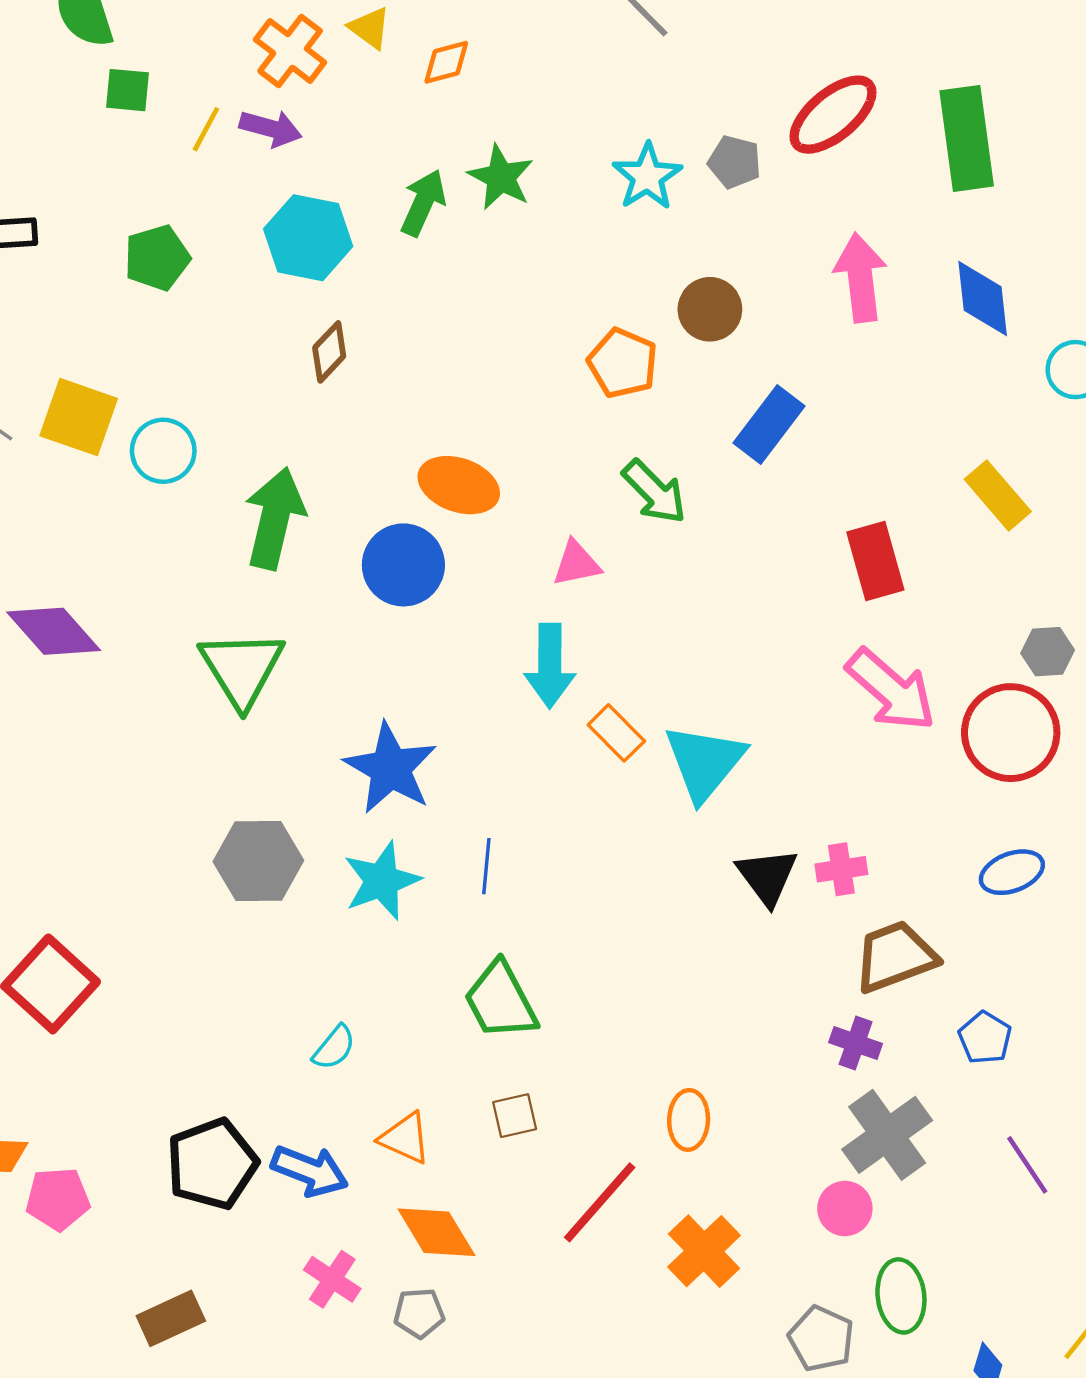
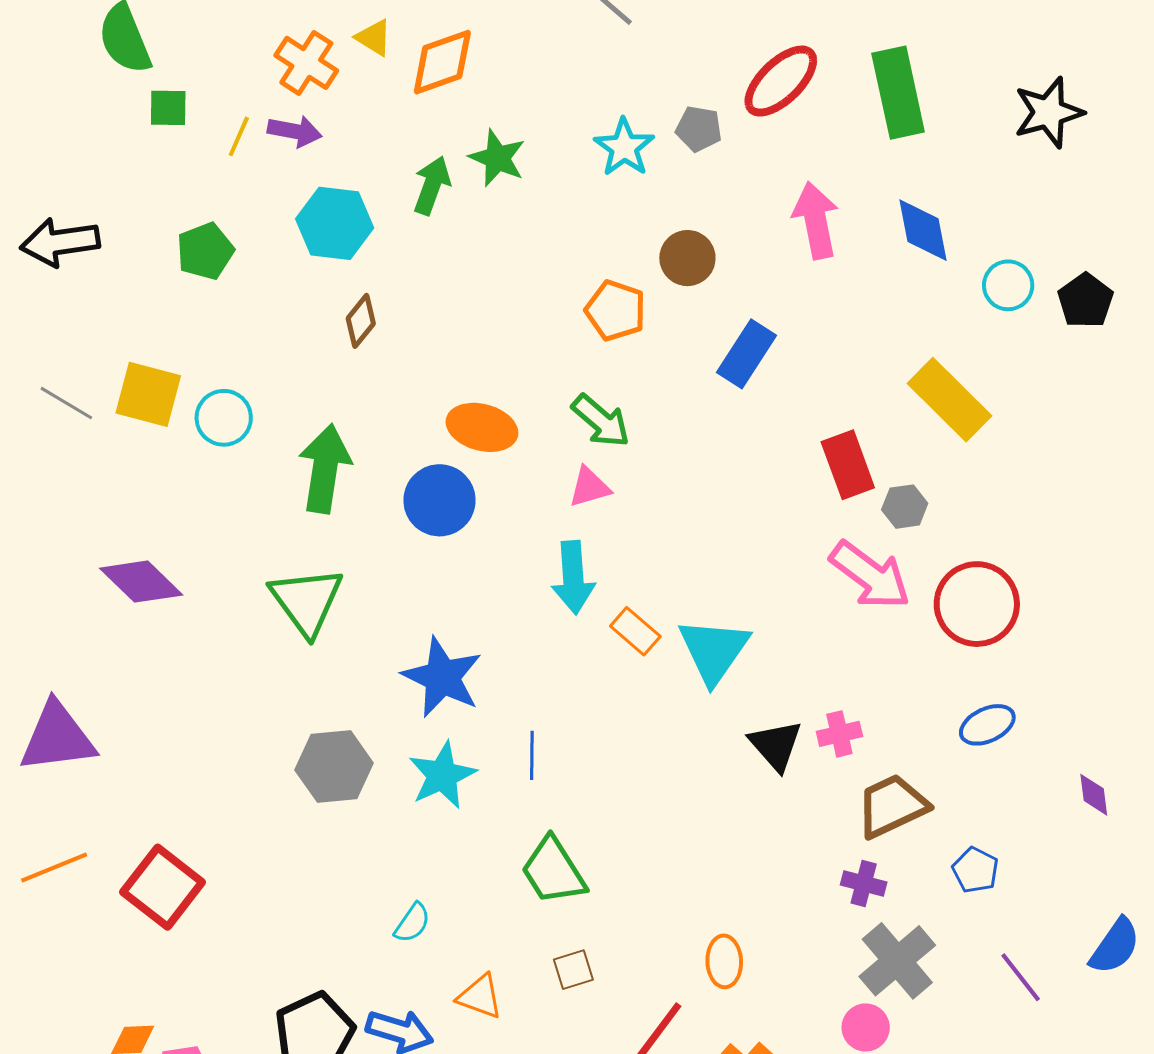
orange diamond: (446, 62) -> (442, 62), size x1.6
green arrow: (654, 492) -> (601, 421), moved
yellow rectangle: (998, 495) -> (950, 400), size x1.4
gray hexagon: (1048, 652) -> (905, 507), moved

